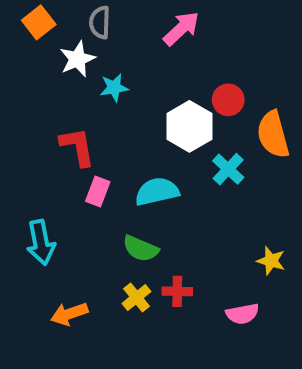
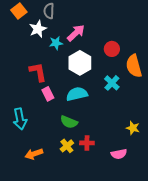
pink arrow: (181, 29) -> (76, 33), moved
white hexagon: (189, 126) -> (80, 63), moved
pink rectangle: (98, 192) -> (48, 94), turned -48

